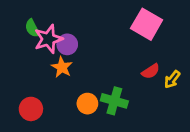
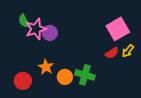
pink square: (147, 24) -> (118, 29), moved, turned 30
orange star: (62, 67) -> (46, 67), moved
yellow arrow: (172, 79) -> (128, 51), moved

